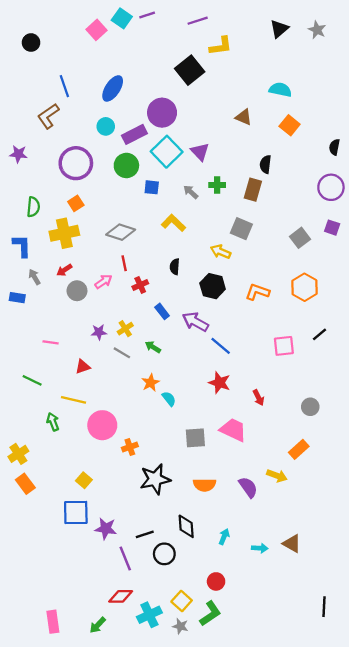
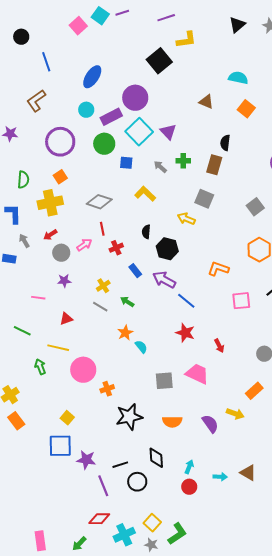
blue line: (64, 86) -> (46, 62), moved
black hexagon: (213, 286) -> (167, 249), moved
orange L-shape: (257, 292) -> (218, 269), moved
purple star: (99, 332) -> (64, 281), moved
red circle: (216, 581) -> (189, 487), moved

